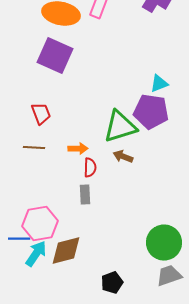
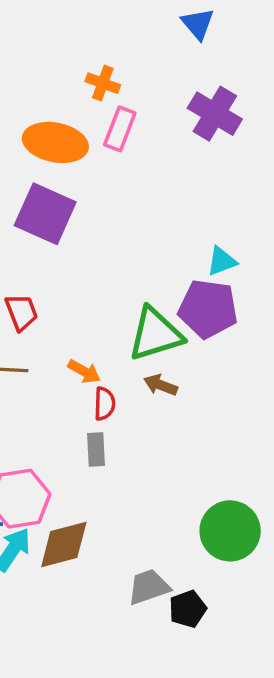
orange arrow: (78, 149) -> (84, 371), turned 30
gray trapezoid: (169, 276) -> (149, 587), moved
black pentagon: (112, 283) -> (188, 609), moved

